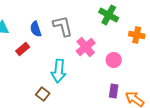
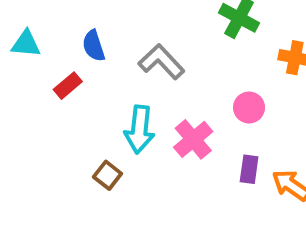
gray L-shape: (63, 26) -> (161, 62), moved, turned -30
pink cross: (86, 47) -> (193, 139), moved

